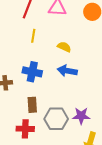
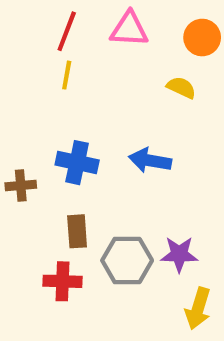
yellow line: (33, 36) -> (67, 75), moved
yellow semicircle: (64, 47) -> (181, 88), moved

